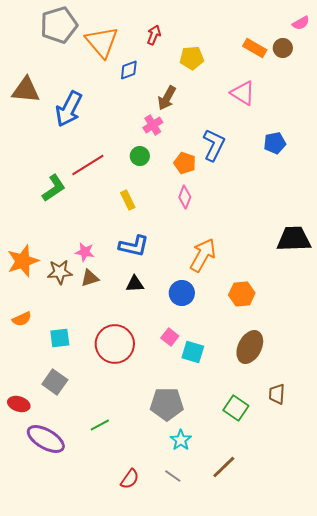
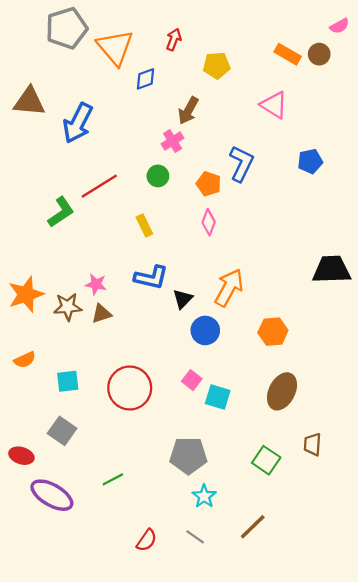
black triangle: (135, 284) -> (183, 299), moved, turned -42

